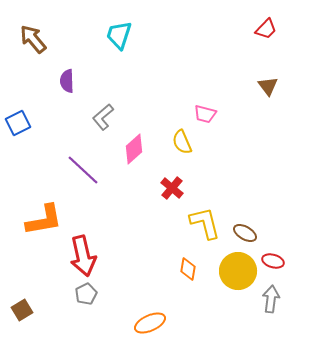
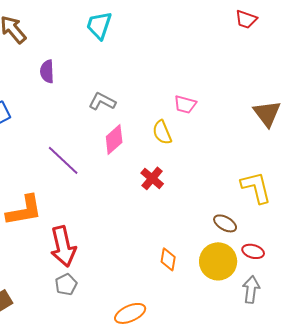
red trapezoid: (266, 29) -> (246, 19), turned 65
brown triangle: (268, 86) -> (267, 113), moved, size x1.4
gray L-shape: (103, 117) -> (102, 101), moved, turned 68
yellow L-shape: (205, 223) -> (256, 187), moved

